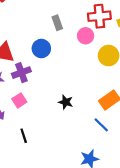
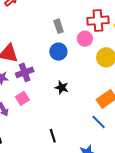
blue circle: (41, 49) -> (58, 52), moved
black star: (66, 102) -> (62, 88), moved
black line: (24, 136) -> (53, 136), moved

